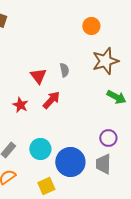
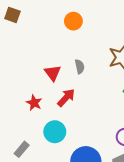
orange circle: (91, 26) -> (73, 21), moved
cyan circle: (40, 149) -> (55, 132), moved

